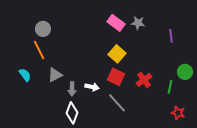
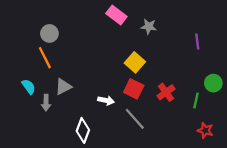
pink rectangle: (116, 23) -> (116, 15), moved
gray star: (138, 23) -> (149, 27), moved
gray arrow: (72, 89) -> (46, 103), moved

